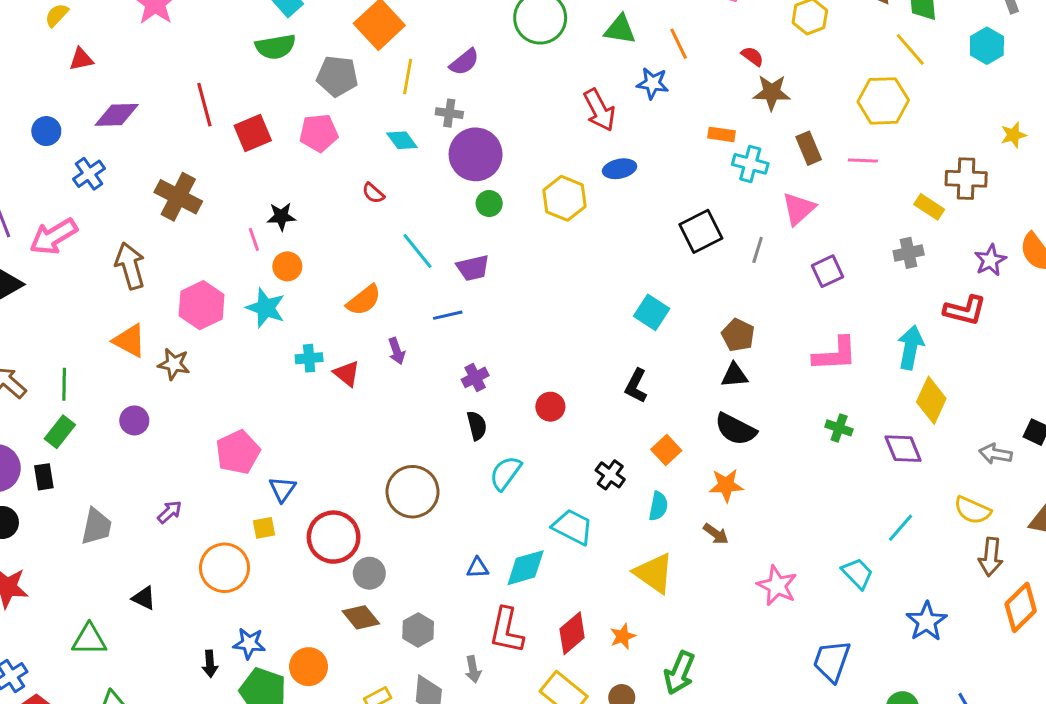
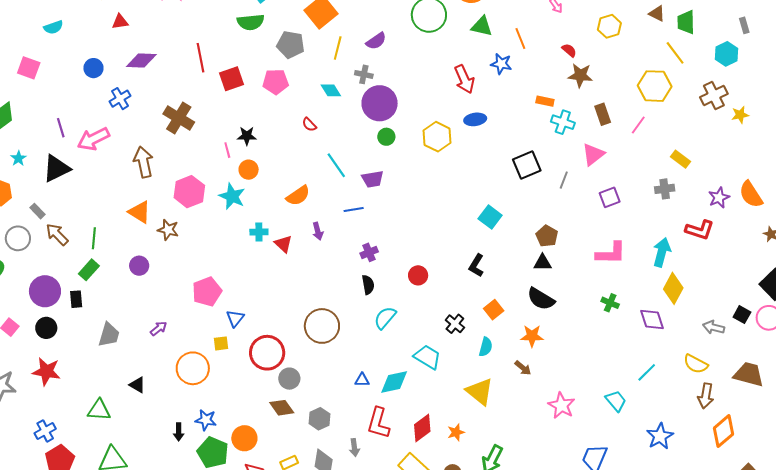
pink line: (863, 160) -> (638, 125), turned -60
brown cross: (966, 179) -> (714, 95), moved, turned -32

